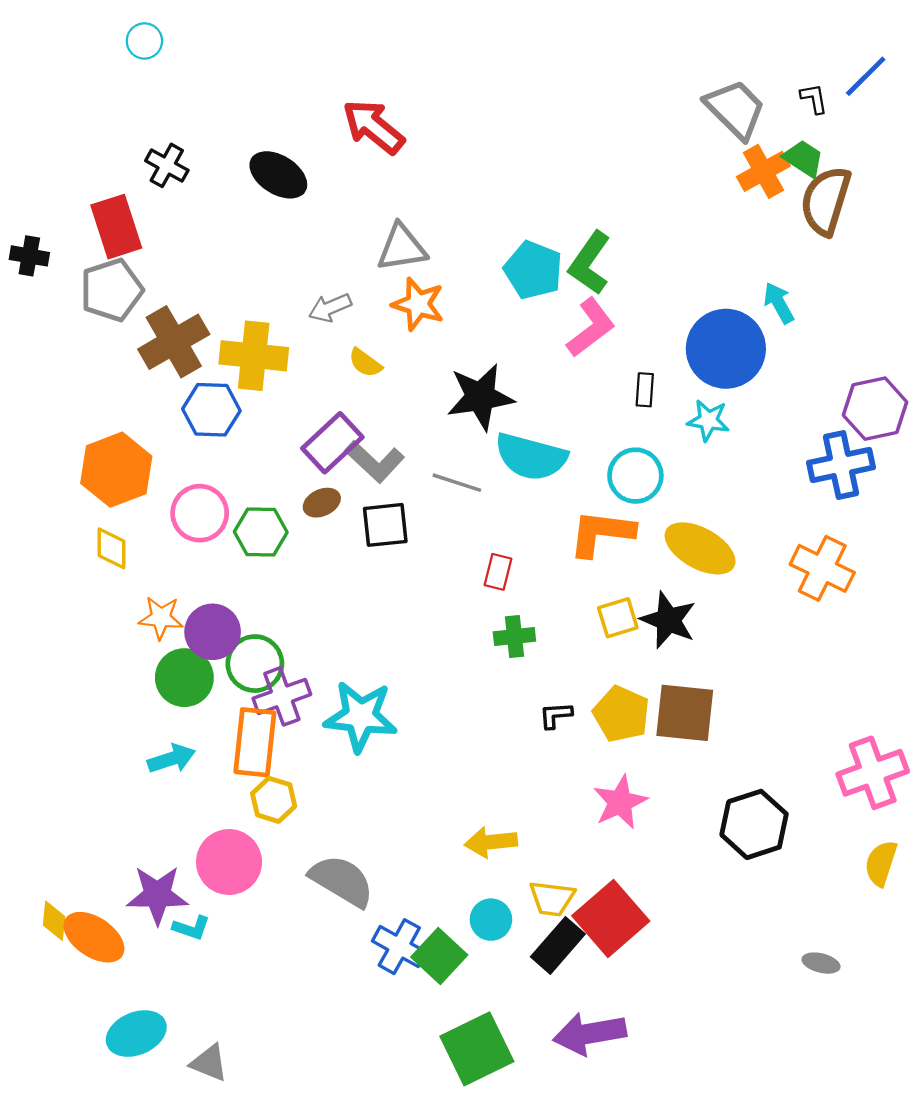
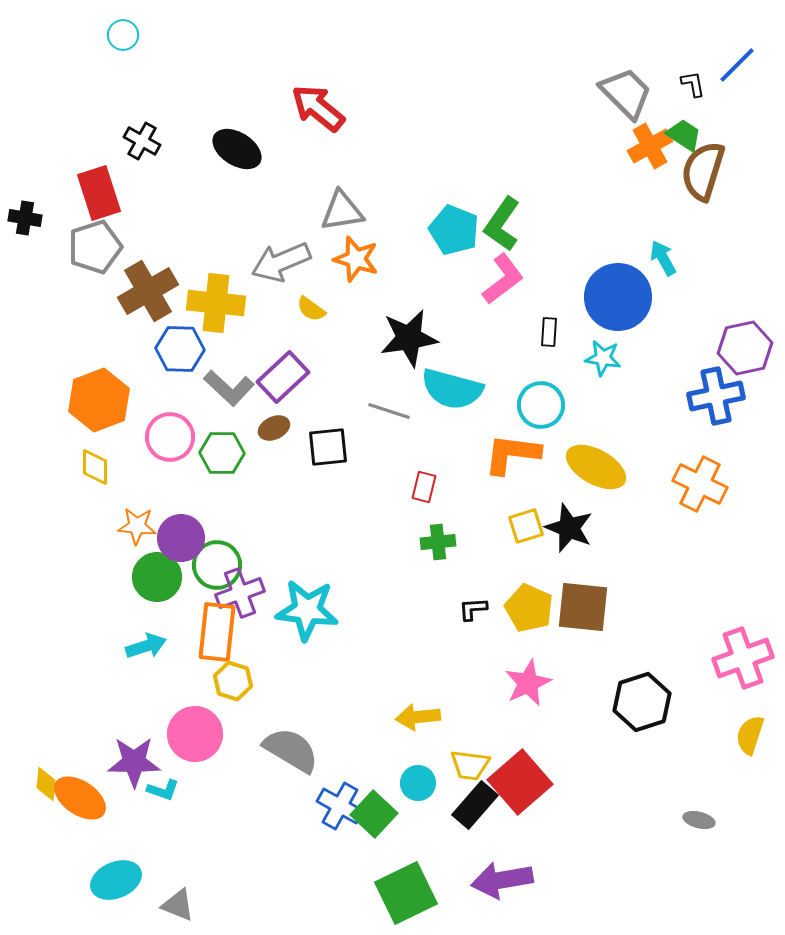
gray arrow: (330, 308) -> (281, 262), size x1.6
gray L-shape: (375, 461) -> (229, 388), moved

